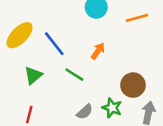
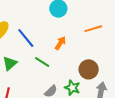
orange line: (137, 18) -> (93, 29), moved

